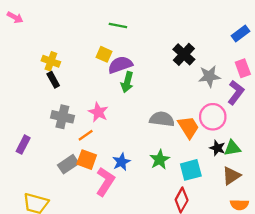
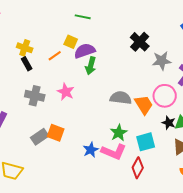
orange line: (86, 135) -> (55, 56), moved
blue star: (121, 162) -> (91, 150), moved
pink L-shape: (105, 182) -> (114, 152), moved, turned 80

